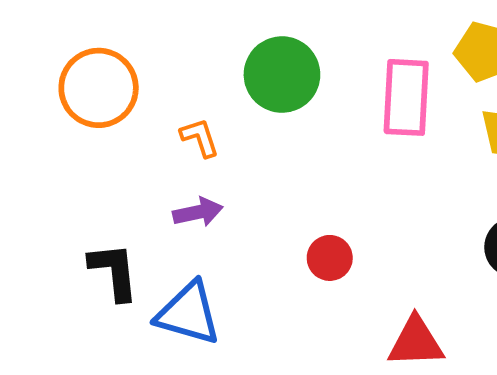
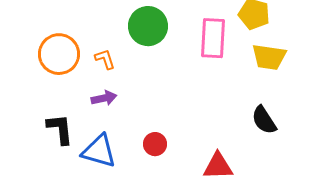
orange circle: (99, 88) -> (59, 54), moved
red circle: (330, 258) -> (155, 144), moved

